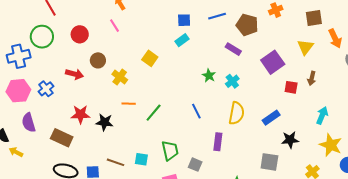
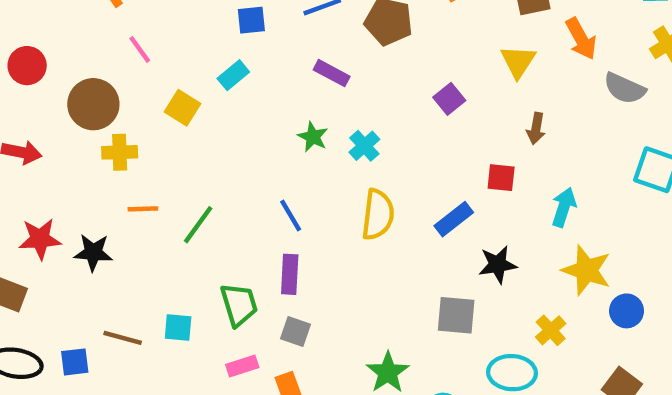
pink line: (114, 26) -> (140, 49), moved
cyan rectangle: (182, 40) -> (233, 75), moved
purple rectangle: (233, 49) -> (332, 73), moved
brown circle: (98, 60) -> (93, 104), moved, size x1.5
purple square: (273, 62) -> (449, 99), size x0.6
yellow cross: (120, 77) -> (120, 152), turned -35
red square: (291, 87) -> (501, 178), moved
purple rectangle: (218, 142) -> (290, 274), moved

